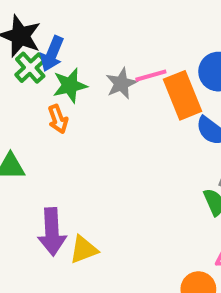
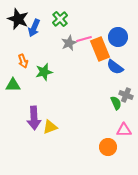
green cross: (30, 68) -> (60, 19), moved
green star: (70, 85) -> (44, 72), moved
orange arrow: (58, 119) -> (23, 61), moved

